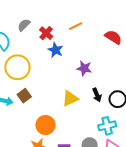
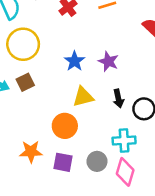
blue star: (56, 50) -> (74, 61), moved
orange circle: (45, 125) -> (65, 126), moved

